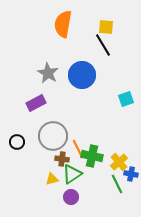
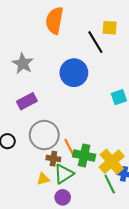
yellow square: (106, 27) -> (110, 28), moved
gray star: (48, 73) -> (23, 63), moved
yellow cross: (119, 162) -> (112, 162), size x1.4

